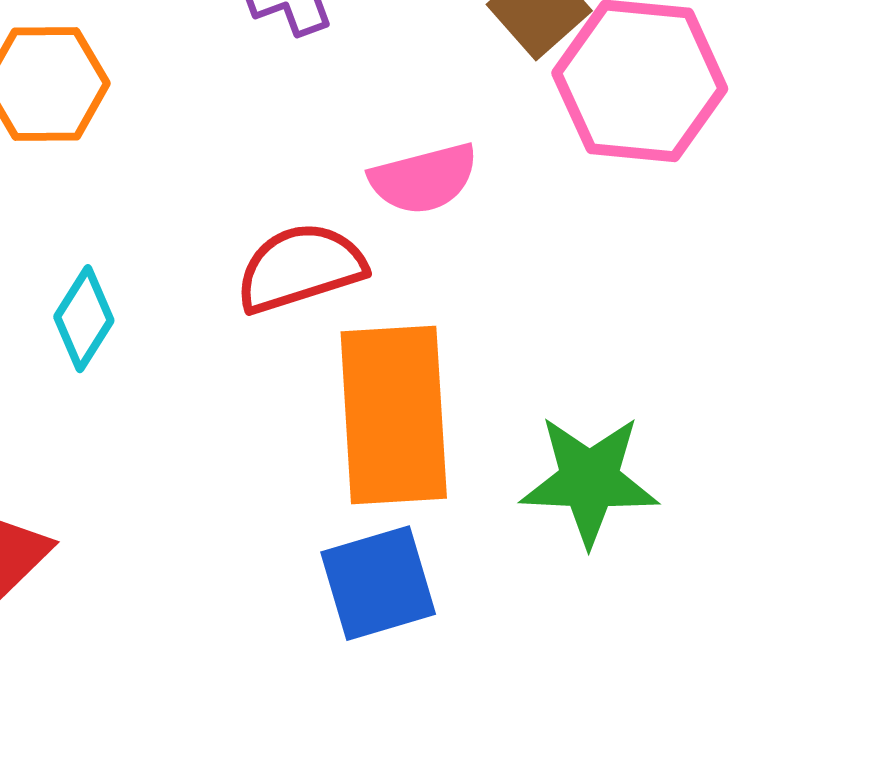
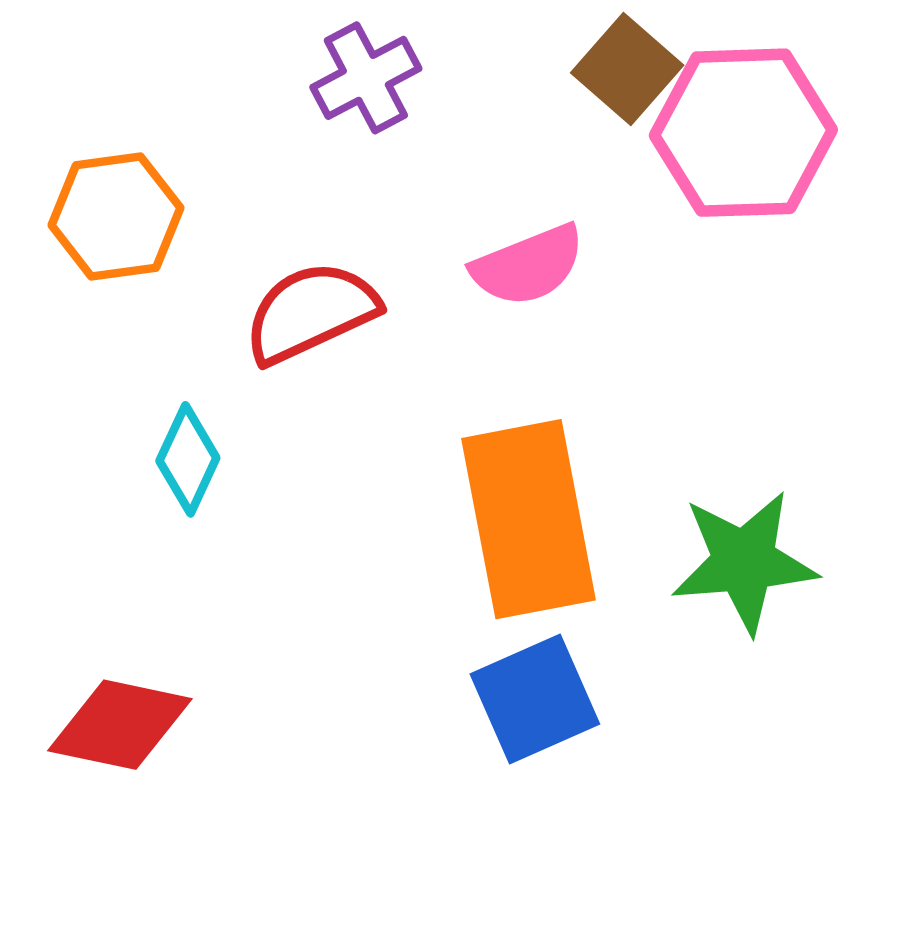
red semicircle: (300, 268) -> (311, 312), moved

